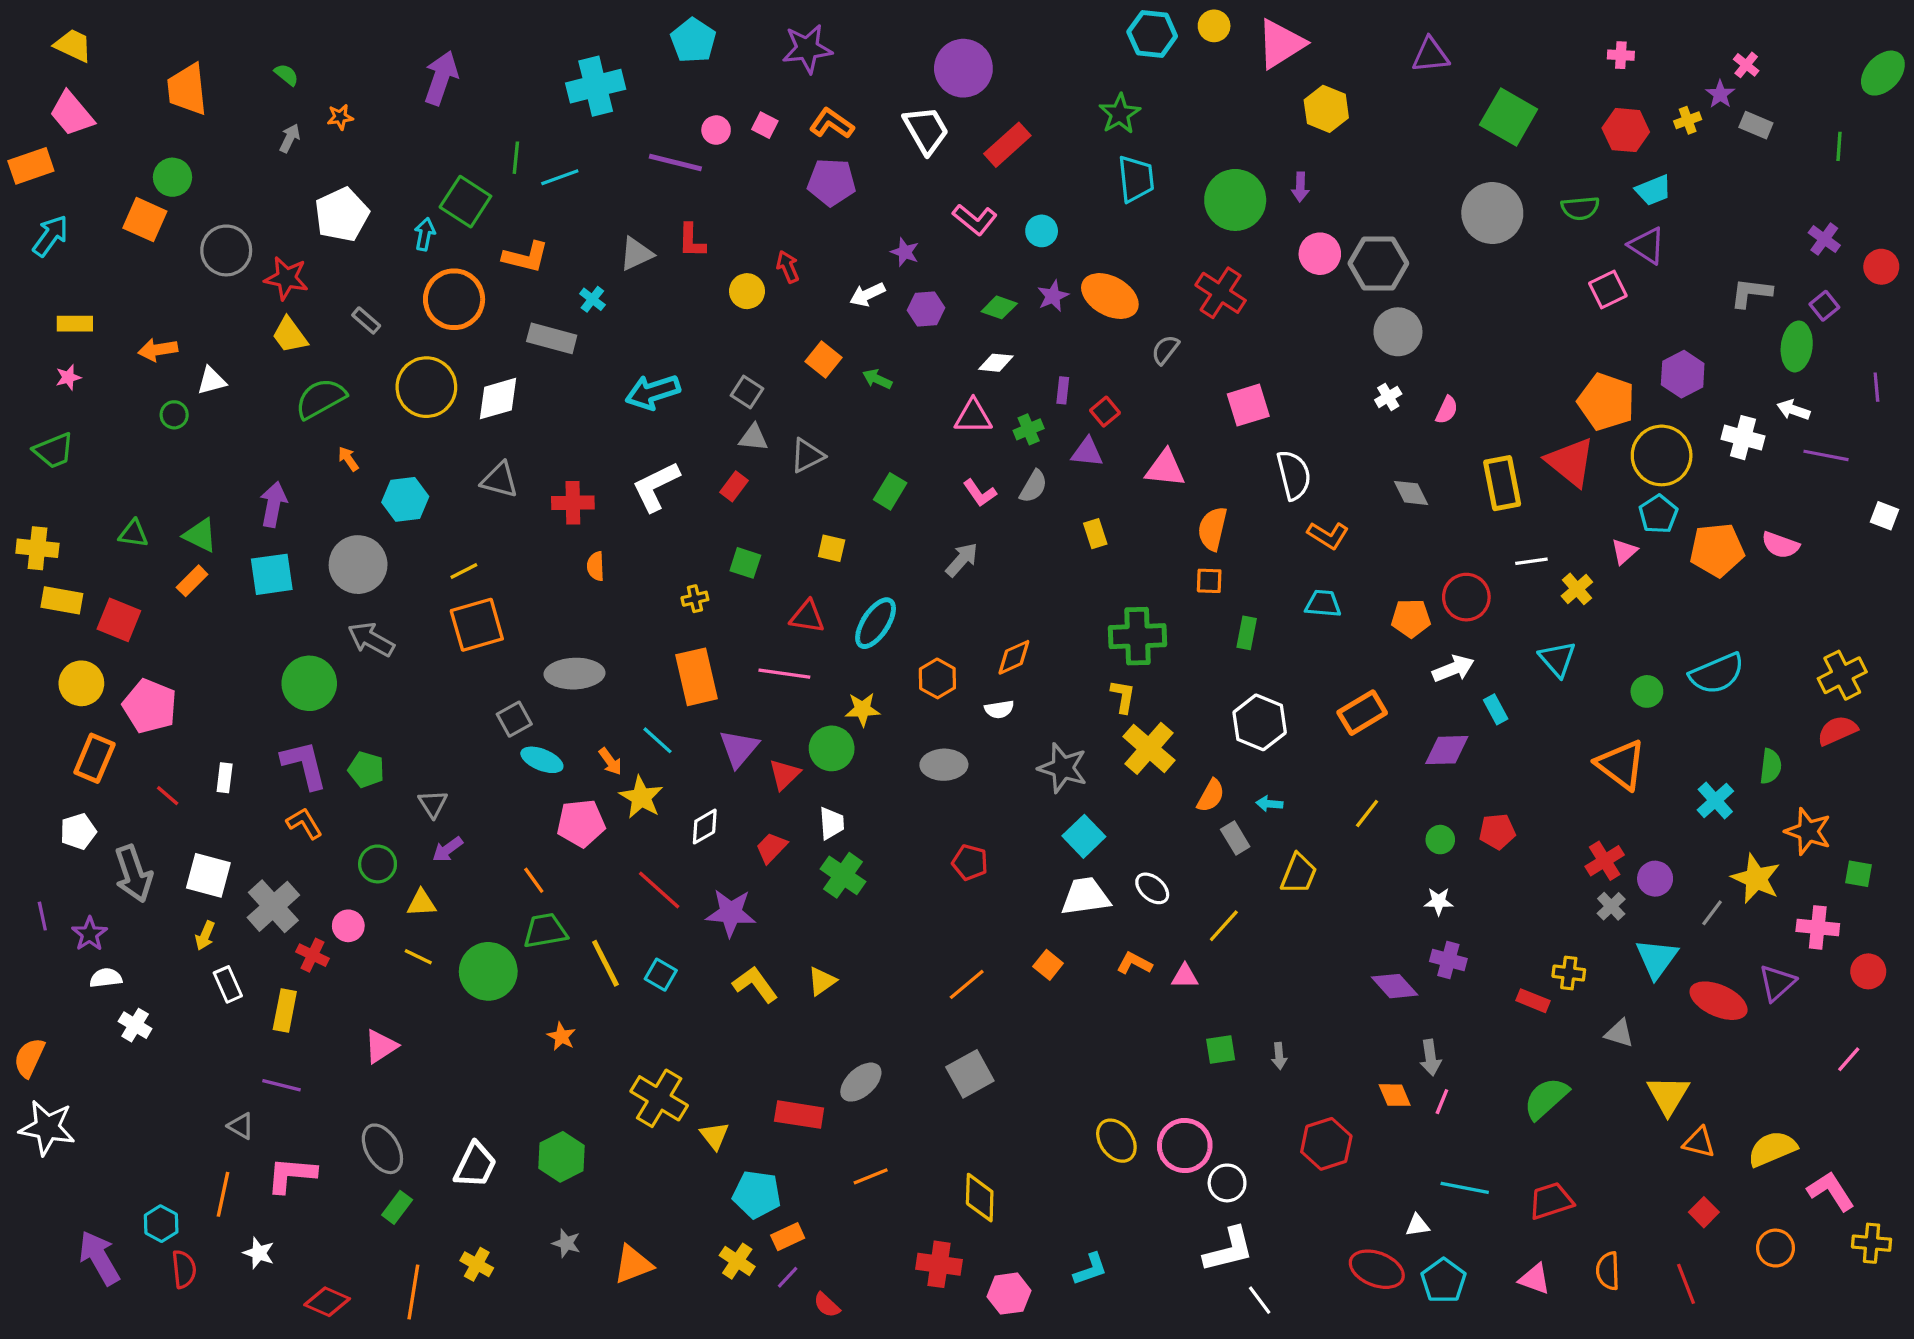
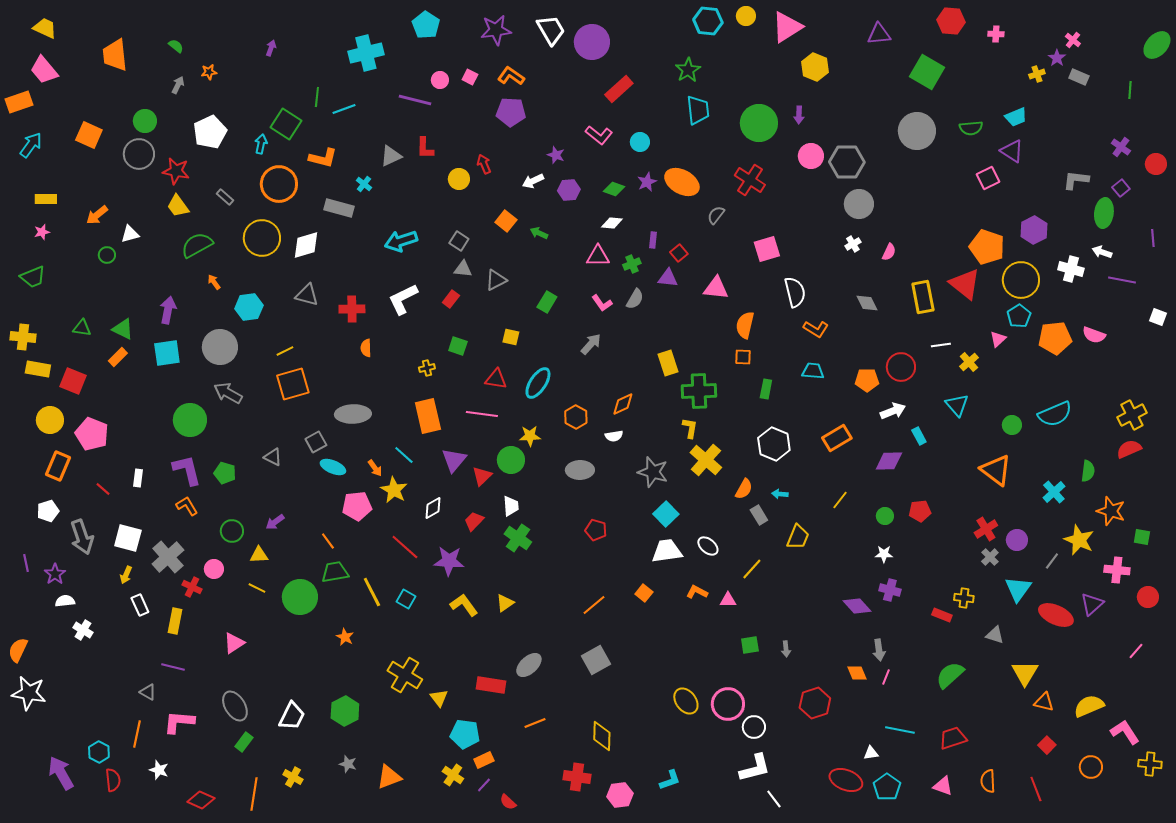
purple arrow: (441, 78) -> (271, 48), size x0.5
white trapezoid: (926, 130) -> (551, 30), moved
red hexagon: (1626, 130) -> (951, 21), moved
green circle: (173, 177) -> (145, 121), moved
orange arrow: (158, 350) -> (97, 215), turned -30
yellow rectangle: (1095, 534) -> (668, 363), moved, size x1.4
gray triangle: (433, 804) -> (273, 457), moved, turned -30

